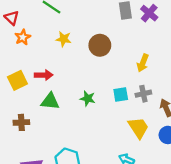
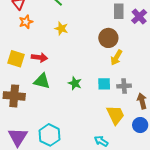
brown circle: (100, 45) -> (108, 38), moved
yellow arrow: (143, 63) -> (116, 57), moved
yellow square: (17, 80) -> (16, 59), turned 36
brown cross: (21, 122) -> (14, 96), size x1.5

